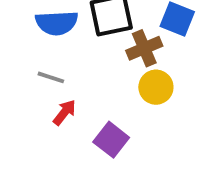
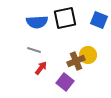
brown cross: (144, 48) -> (76, 61), moved

